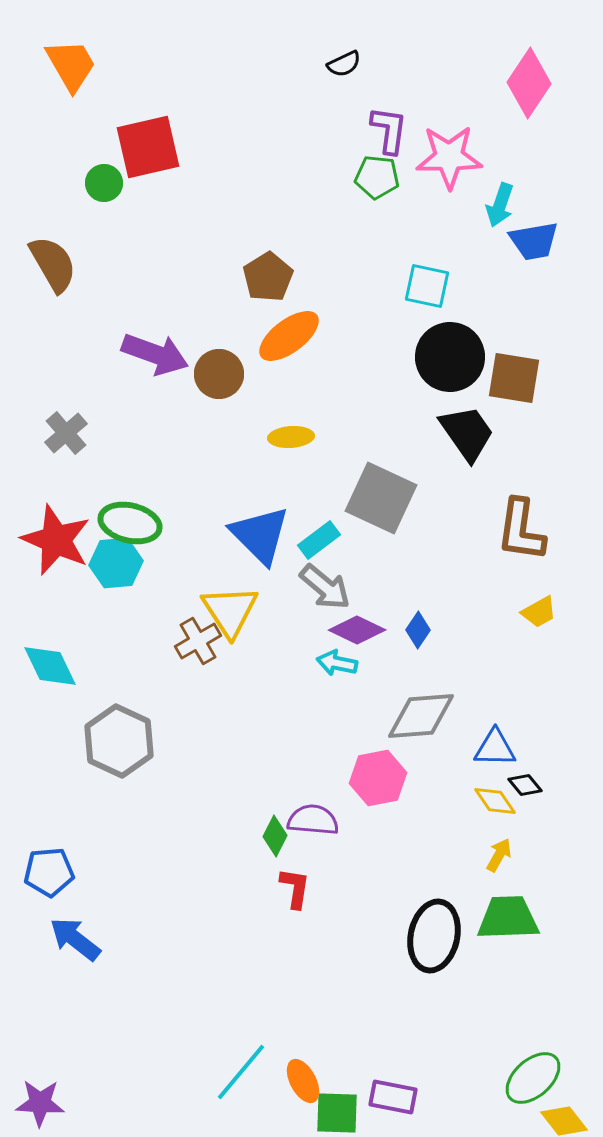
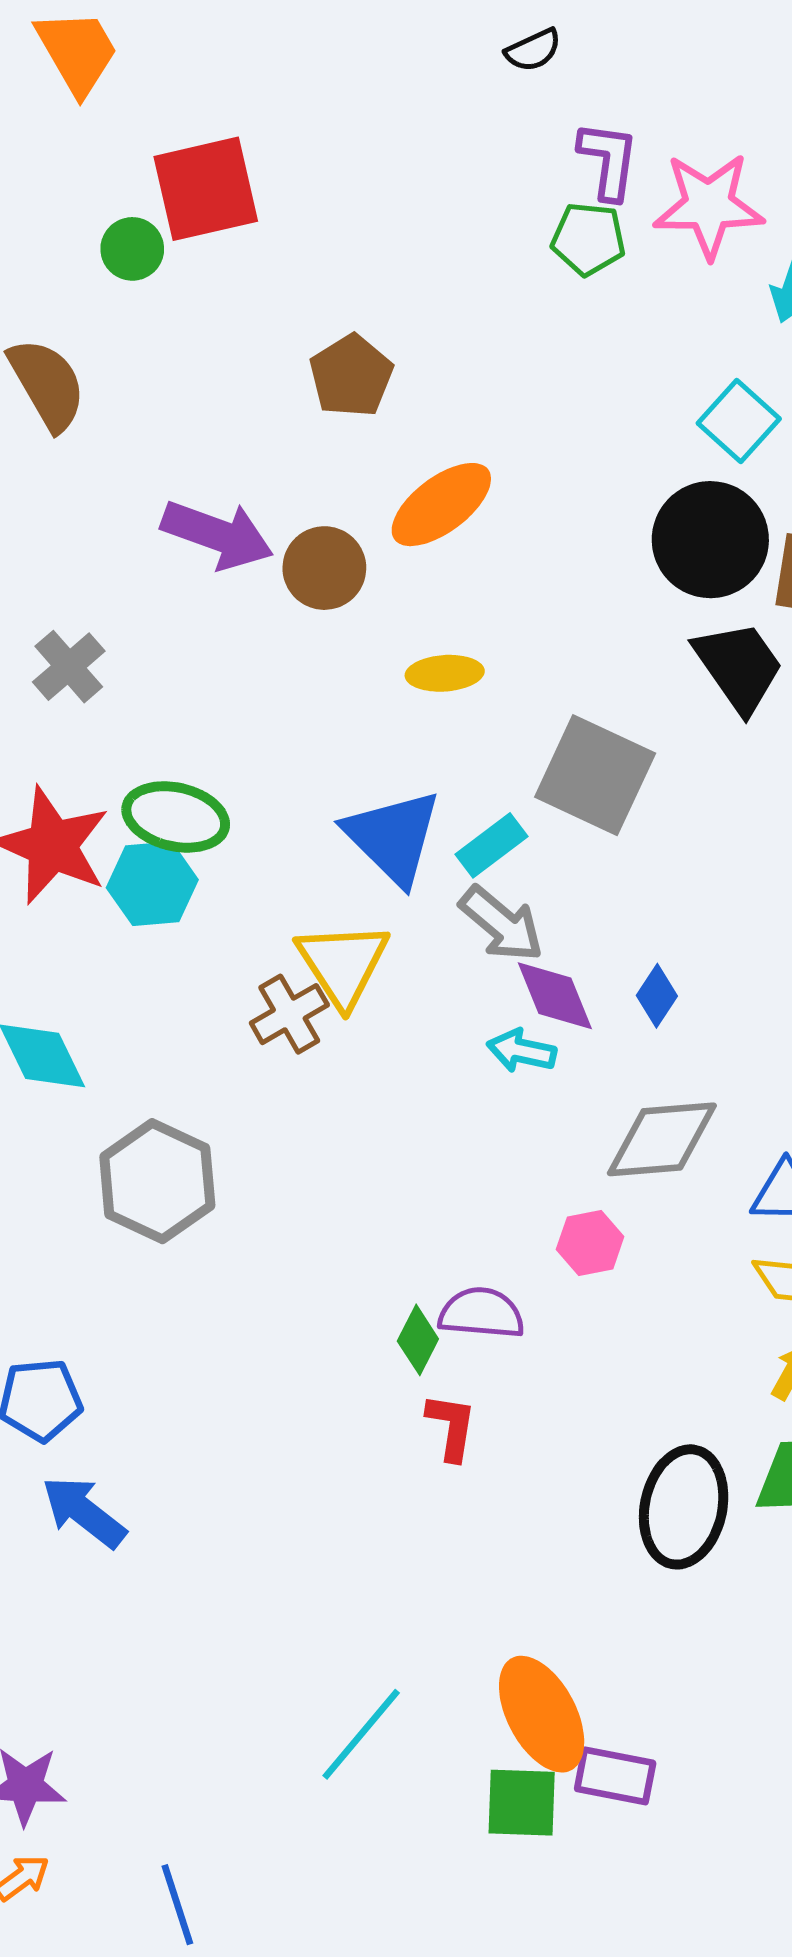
brown pentagon: (268, 277) -> (351, 376), moved
cyan square: (427, 286) -> (739, 421), moved, turned 30
purple diamond: (357, 630) -> (555, 996), turned 42
pink hexagon: (378, 778) -> (590, 1243), size x0.7
orange ellipse: (303, 1081) -> (542, 1714), moved, size x1.6

